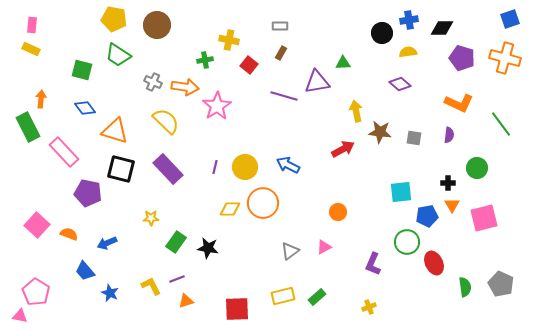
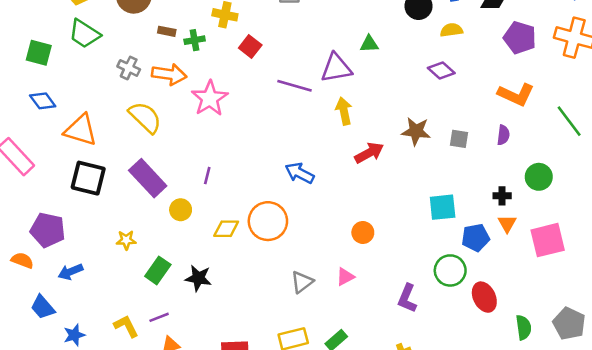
brown rectangle: (281, 53) -> (167, 31), moved, turned 72
yellow arrow: (356, 111) -> (344, 111), moved
yellow circle: (245, 167) -> (181, 210), moved, size x0.7
purple pentagon: (88, 193) -> (48, 230), moved
blue star: (110, 293) -> (74, 335), turned 30

